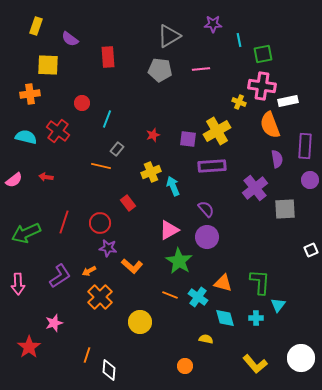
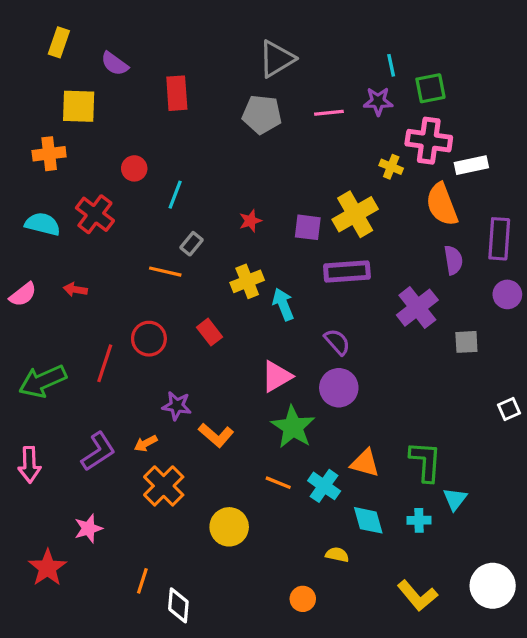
purple star: (213, 24) -> (378, 101), moved
gray square: (285, 209) -> (466, 342), size x0.7
red circle: (100, 223) -> (149, 339), moved

